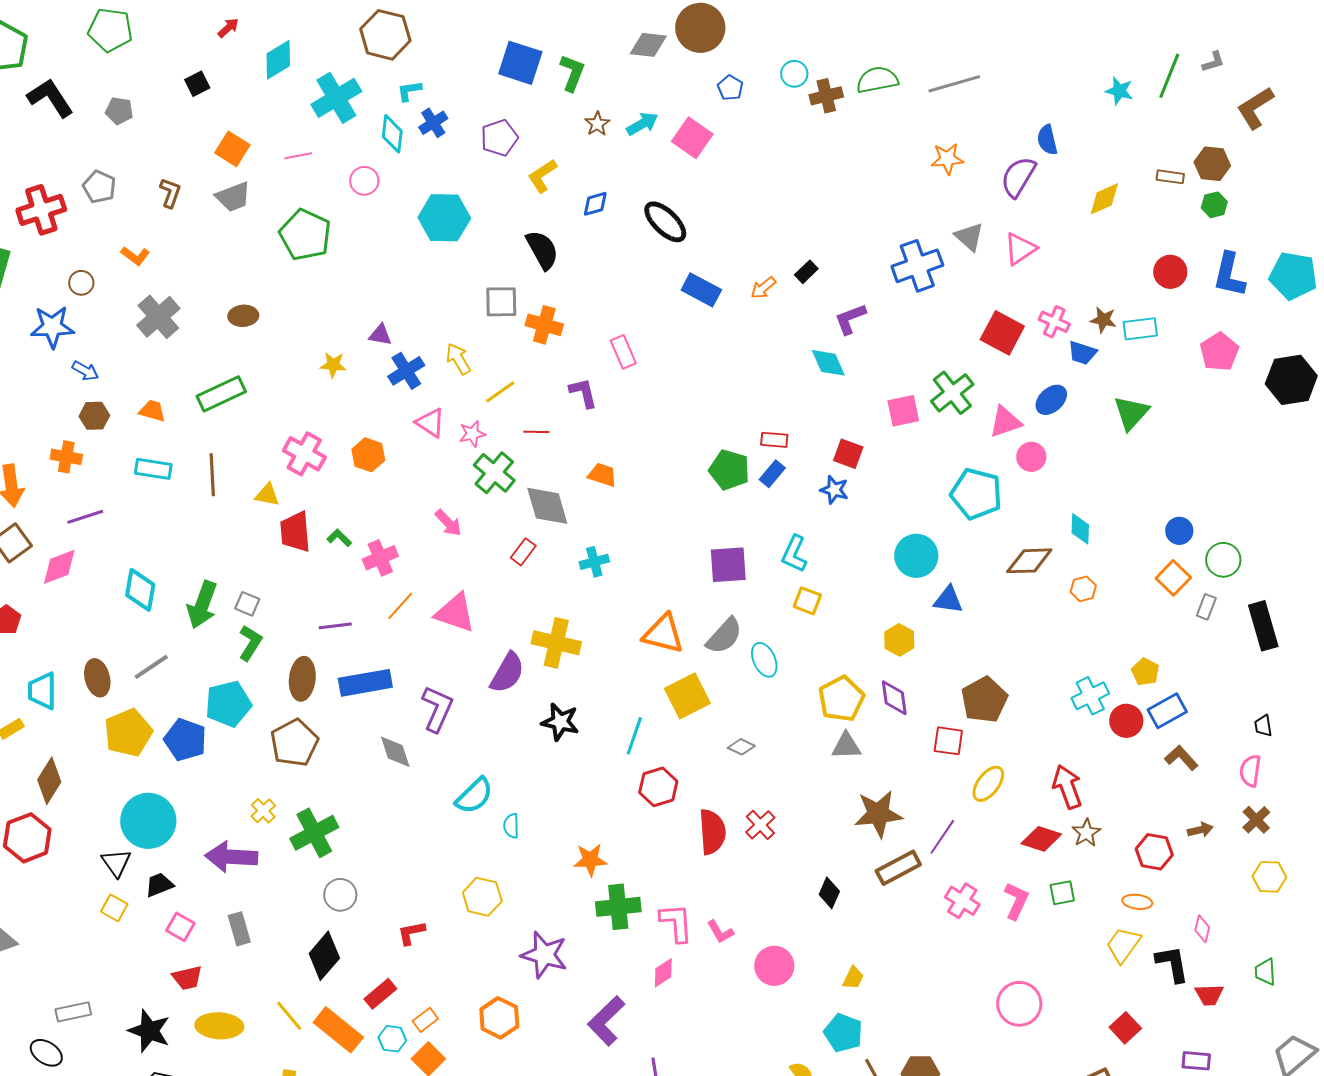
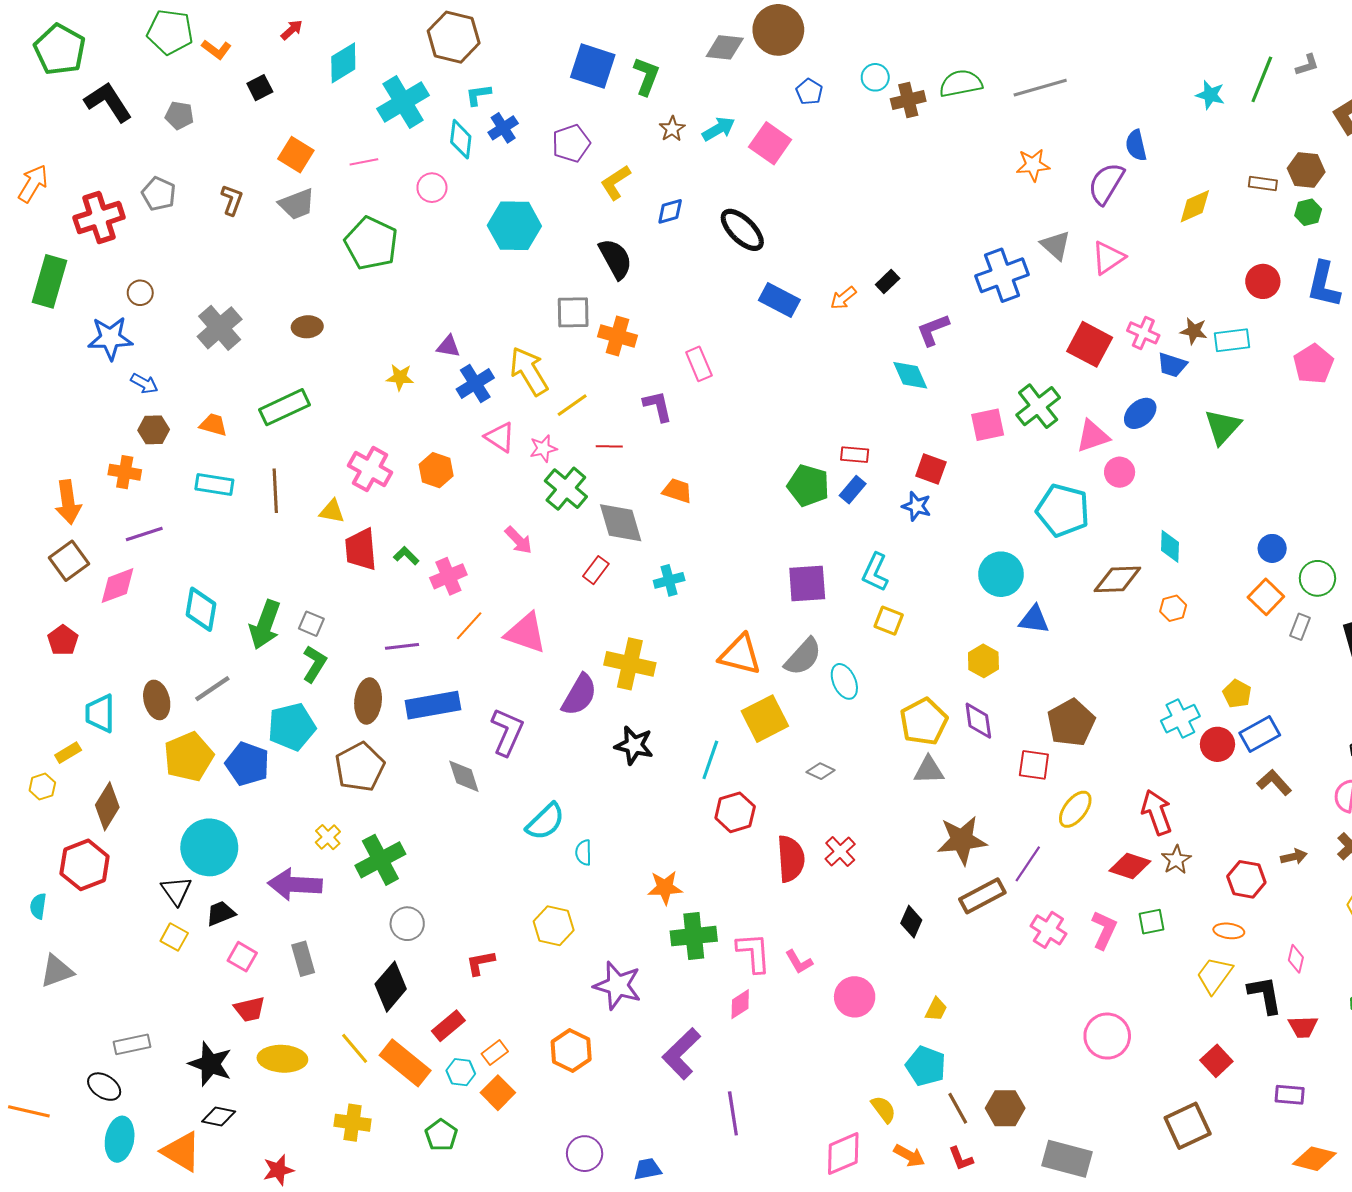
orange L-shape: (135, 256) -> (216, 49), moved
yellow arrow: (458, 359) -> (529, 371), size x1.5

